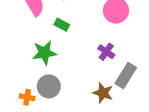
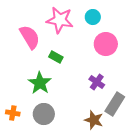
green star: (44, 53) -> (40, 83), turned -30
orange cross: (27, 97) -> (13, 113), moved

